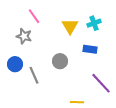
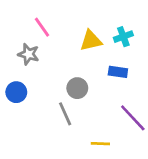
yellow triangle: (70, 26) -> (91, 41), turned 48
gray line: (34, 75) -> (65, 114), moved

